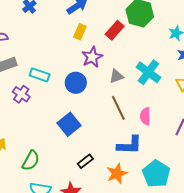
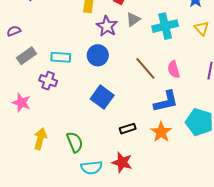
cyan cross: (148, 72) -> (165, 26), turned -35
gray triangle: (116, 76) -> (133, 19), moved
green semicircle: (31, 161) -> (75, 142), turned -35
black rectangle: (85, 161) -> (128, 129), turned 35

